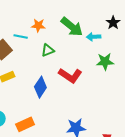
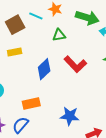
green arrow: (72, 27) -> (87, 18), turned -35
orange rectangle: (25, 124) -> (31, 103), moved

